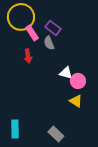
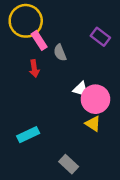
purple rectangle: (53, 28) -> (100, 37), moved
pink circle: (78, 81) -> (95, 99), size x1.5
cyan rectangle: (15, 129) -> (28, 135), moved, turned 66

